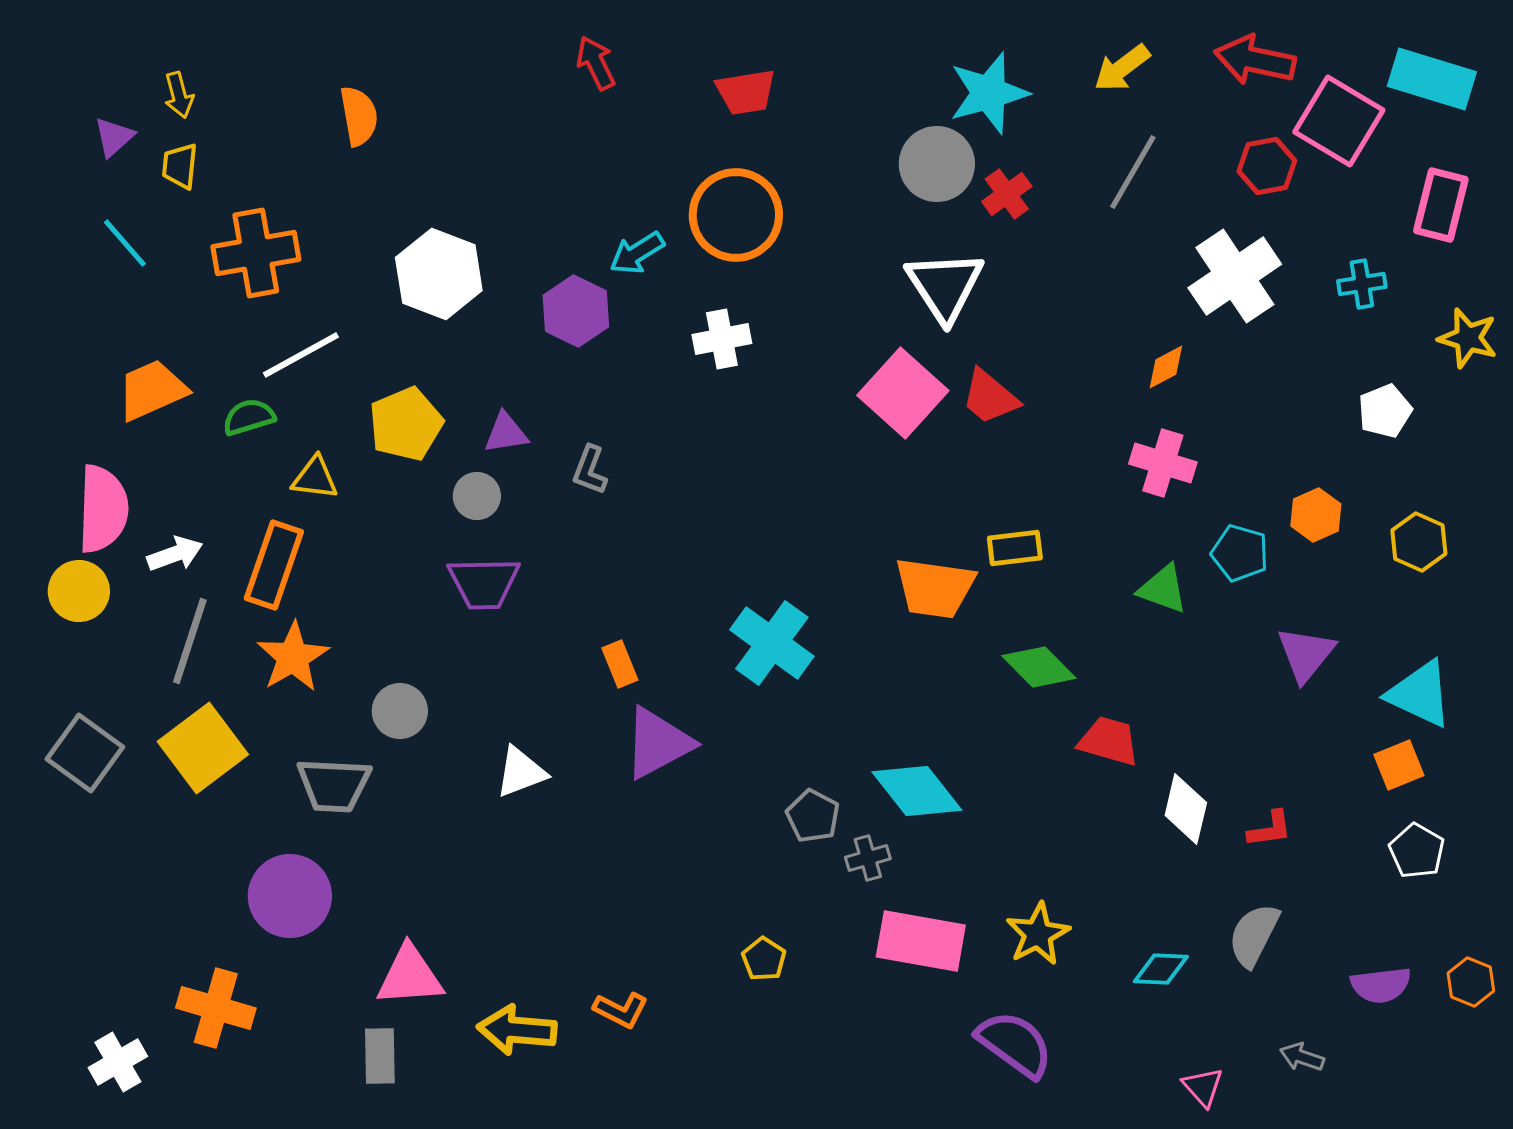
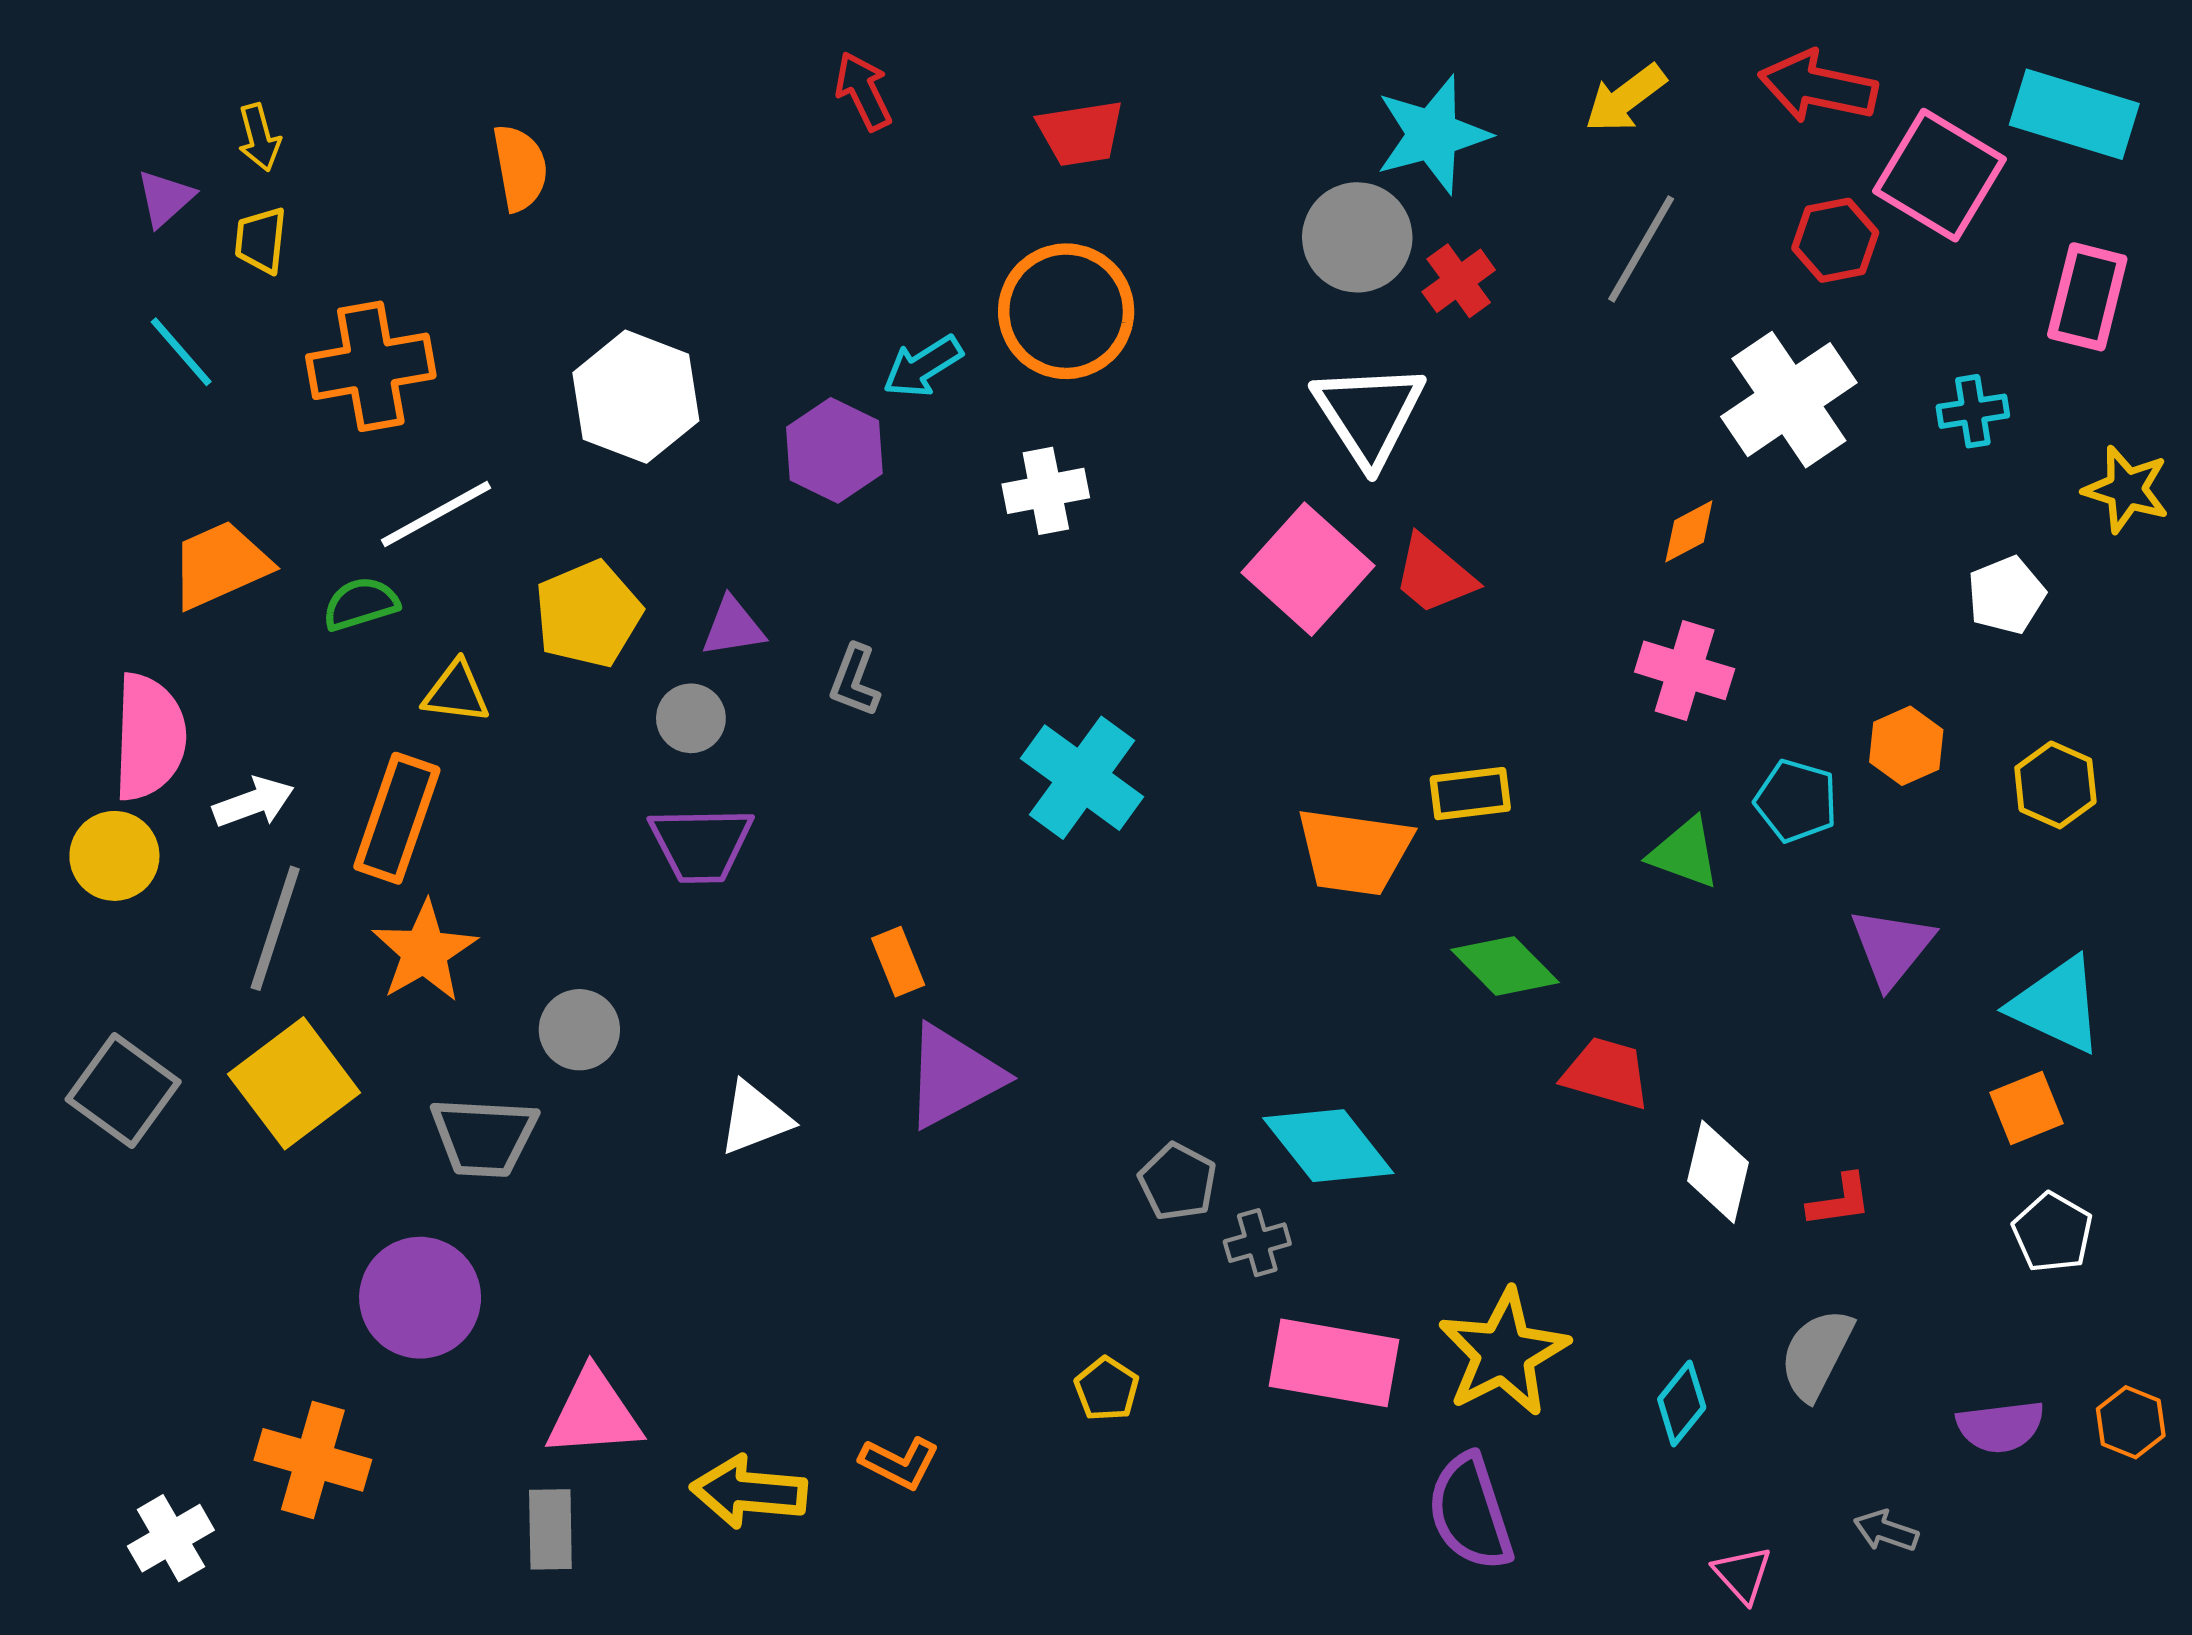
cyan cross: (772, 643) -> (1082, 778), moved
yellow star: (1038, 934) -> (1504, 1353), size x1.4
cyan diamond: (1161, 969) -> (1682, 1403), turned -54
purple semicircle: (1015, 1044) -> (1470, 1512), turned -144

